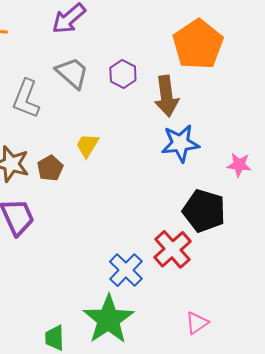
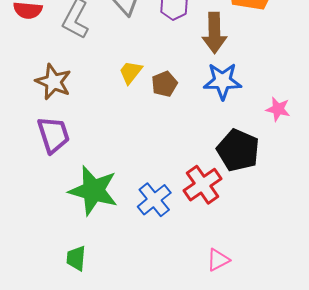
brown pentagon: (50, 168) -> (164, 84), moved
green star: (108, 319) -> (93, 191), moved, turned -30

